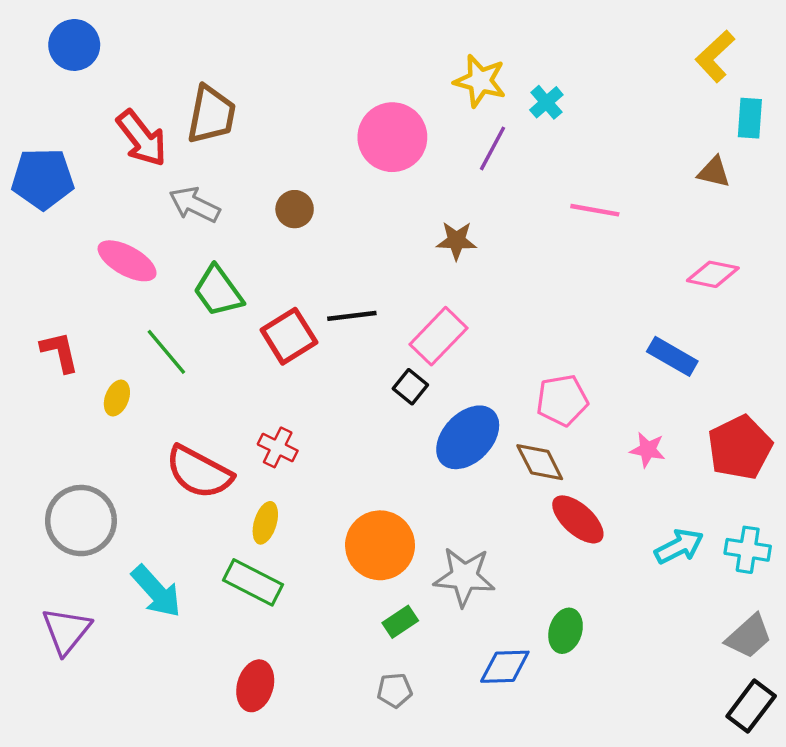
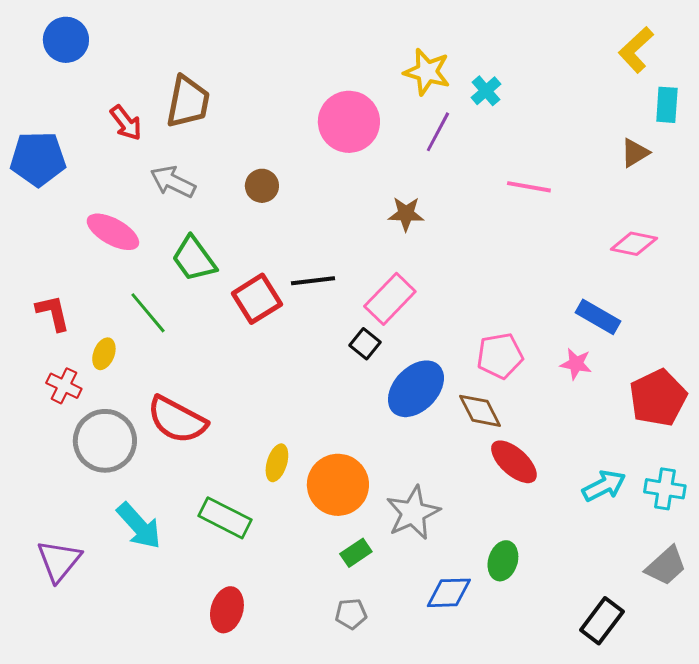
red arrow: (142, 138) -> (126, 123), size x0.7
brown triangle: (714, 172) -> (635, 153), turned -44
red cross: (278, 447) -> (64, 386), moved
pink star: (648, 450) -> (576, 364), moved
gray circle: (81, 521) -> (105, 441), moved
yellow ellipse: (265, 523) -> (277, 463), moved
gray star: (464, 577) -> (413, 513), turned -30
black rectangle: (751, 706) -> (602, 621), moved

